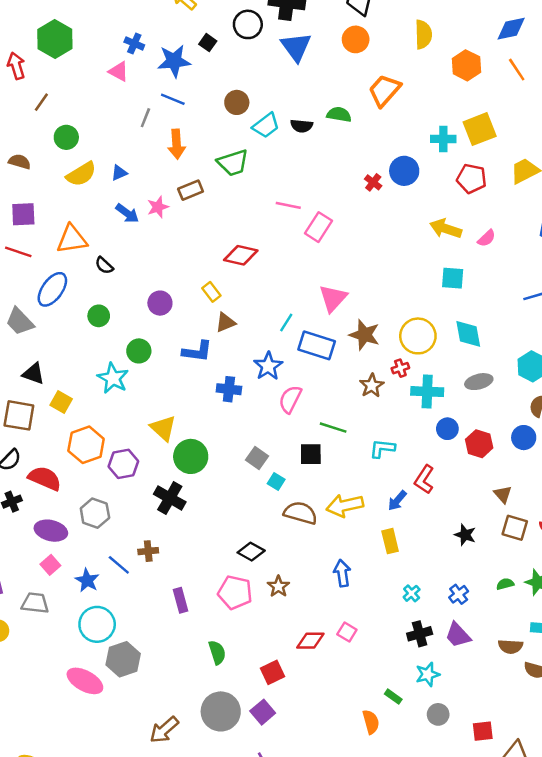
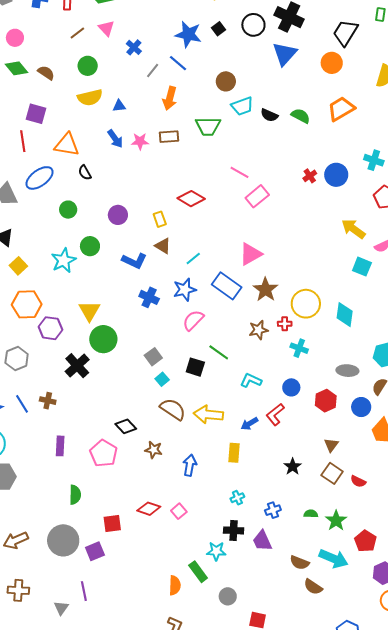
blue cross: (134, 43) -> (134, 47), moved
pink triangle: (119, 71) -> (106, 28), moved
red line: (18, 252) -> (23, 141), turned 45
cyan square: (453, 278) -> (362, 267), moved
cyan line: (286, 322) -> (193, 259), moved
brown triangle: (225, 323) -> (163, 246), turned 36
gray ellipse: (479, 382) -> (347, 371), moved
cyan cross: (427, 392) -> (299, 348), size x0.7
blue circle: (447, 429) -> (291, 387), moved
brown star: (278, 586) -> (154, 450), moved, turned 30
cyan star: (428, 674) -> (216, 551), moved
green rectangle: (393, 697) -> (198, 572), size x1.5

